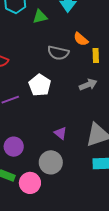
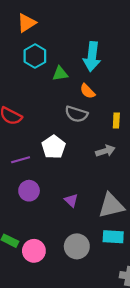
orange semicircle: (81, 39) -> (88, 91), moved
purple circle: (14, 147) -> (29, 191), moved
gray circle: (51, 162) -> (77, 246), moved

